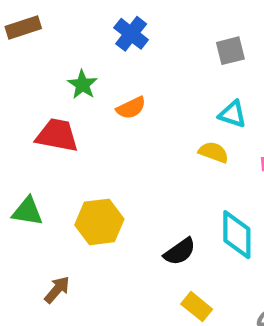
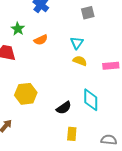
cyan triangle: (233, 114) -> (77, 43), moved, turned 48
yellow rectangle: (197, 307) -> (72, 134), turned 56

